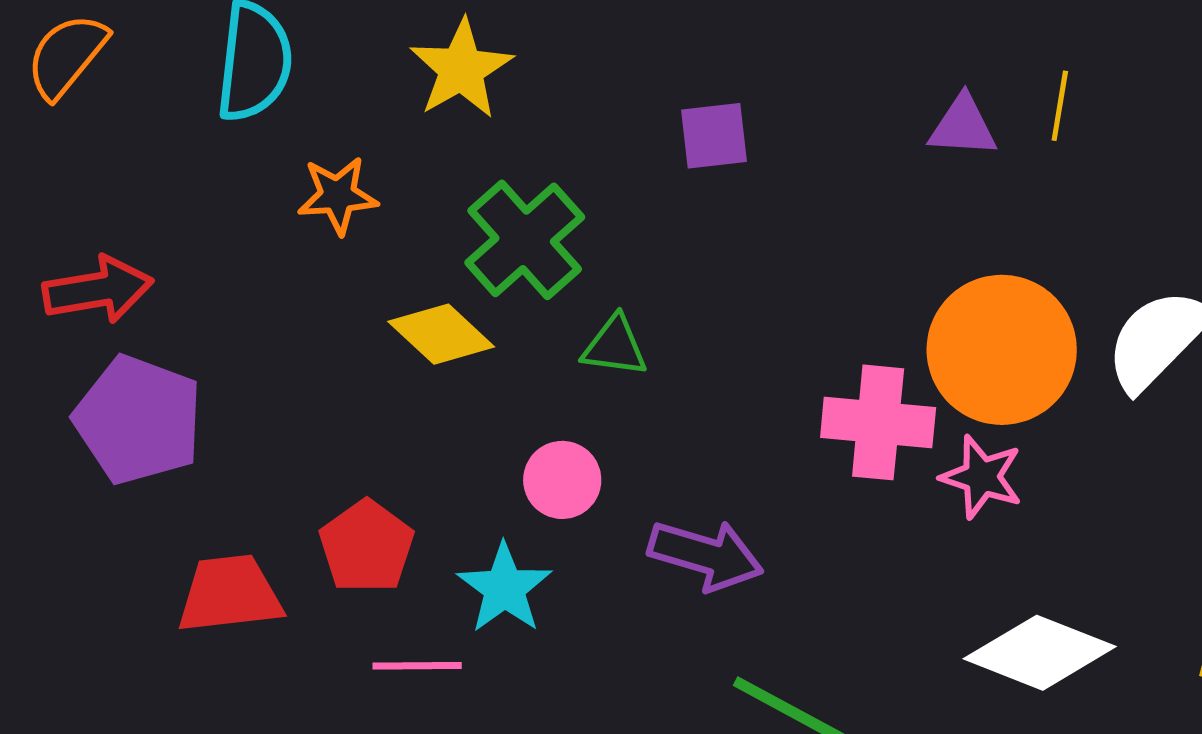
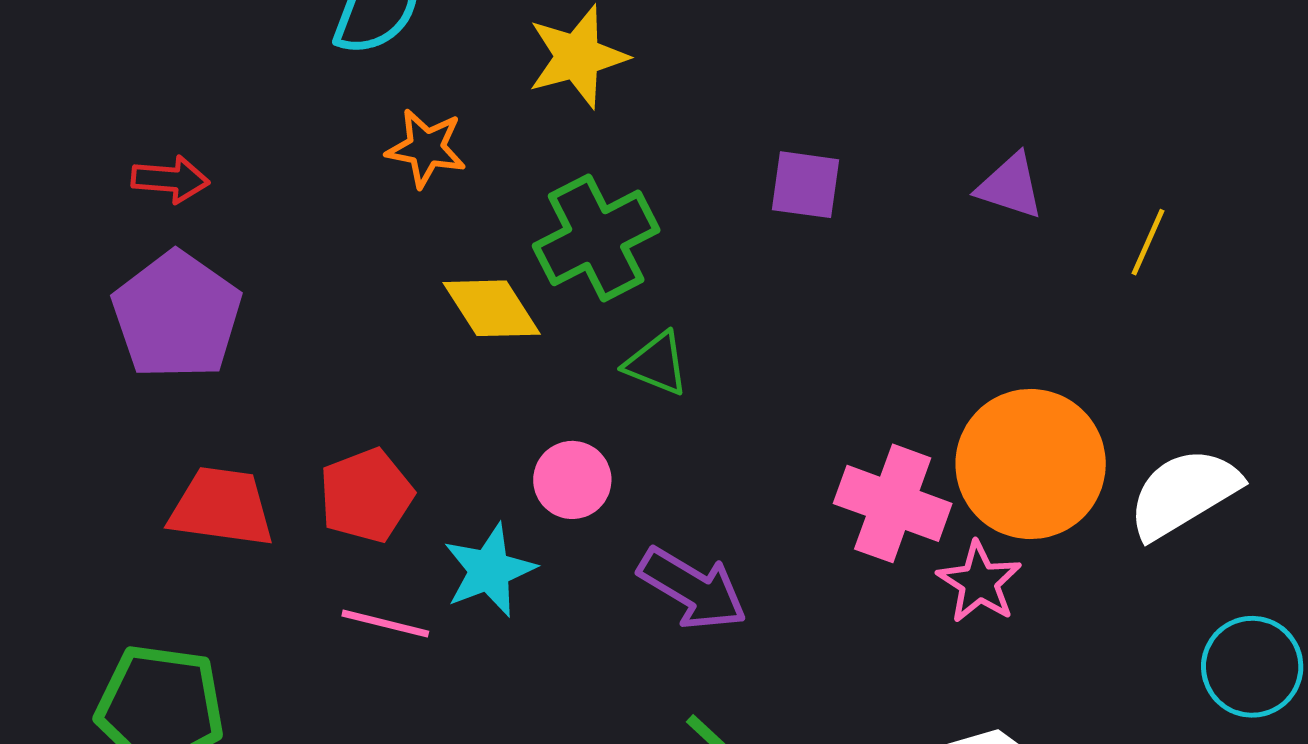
purple triangle: (963, 126) -> (1010, 186), moved
red arrow: (98, 290) -> (170, 179), size x0.7

